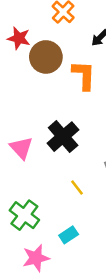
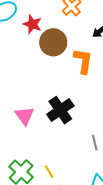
yellow line: (77, 188) -> (49, 172), moved

